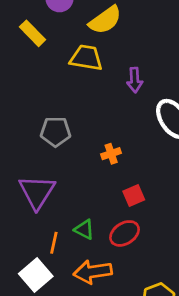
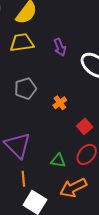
gray pentagon: (56, 132) -> (25, 89), moved
orange line: (54, 243) -> (23, 179), moved

